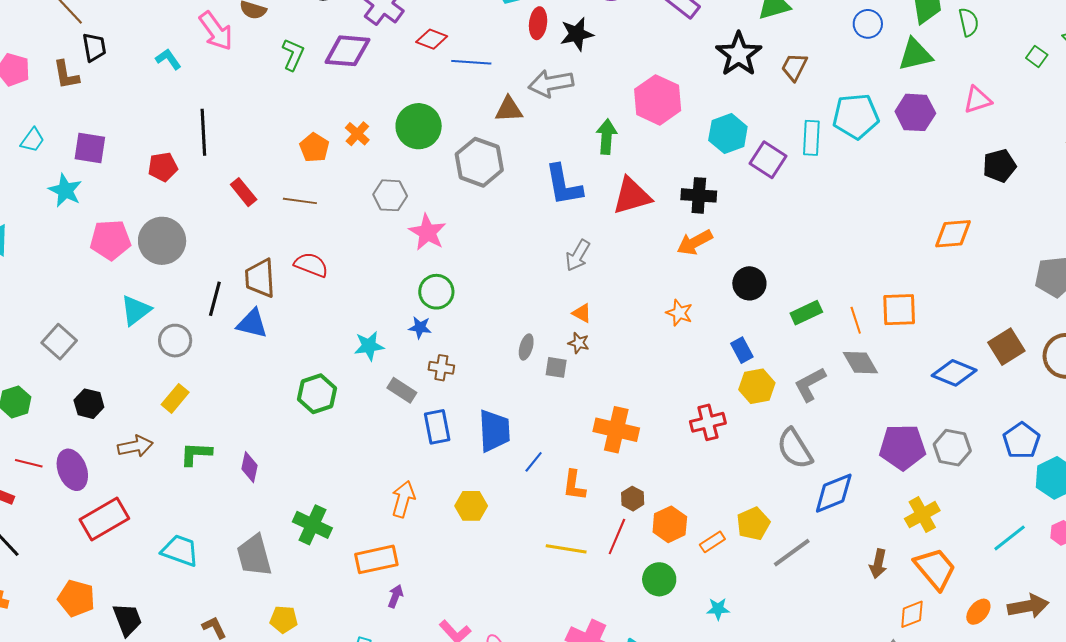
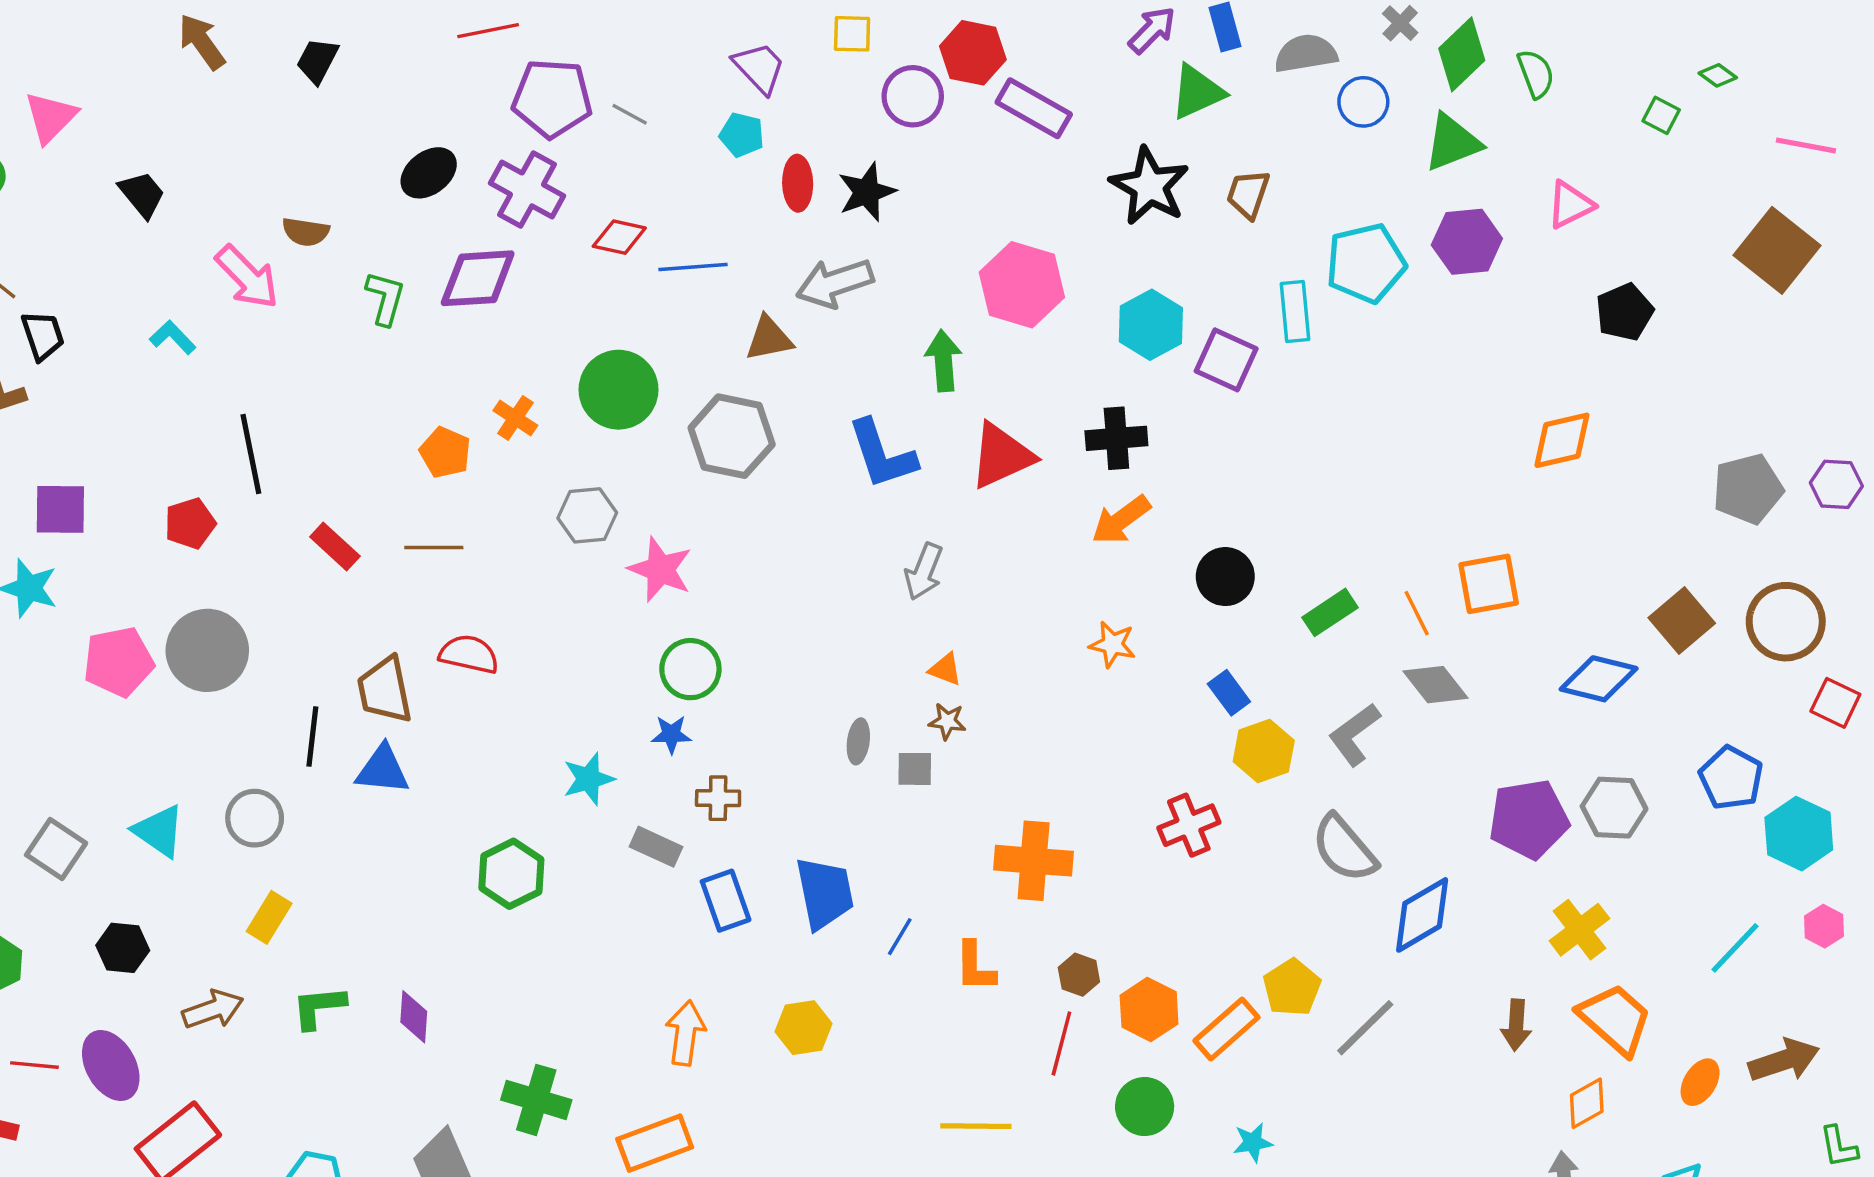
cyan triangle: (136, 310) -> (159, 831), moved, turned -40
orange rectangle: (712, 542) -> (1226, 1029), size x1.5
yellow line: (566, 549) -> (976, 1126), moved

